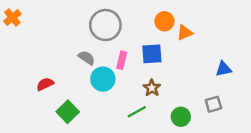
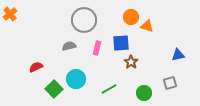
orange triangle: (185, 33) -> (147, 26), turned 40
gray semicircle: (87, 58) -> (69, 46), turned -48
cyan circle: (103, 79) -> (76, 79), moved
brown star: (152, 88) -> (131, 62), moved

